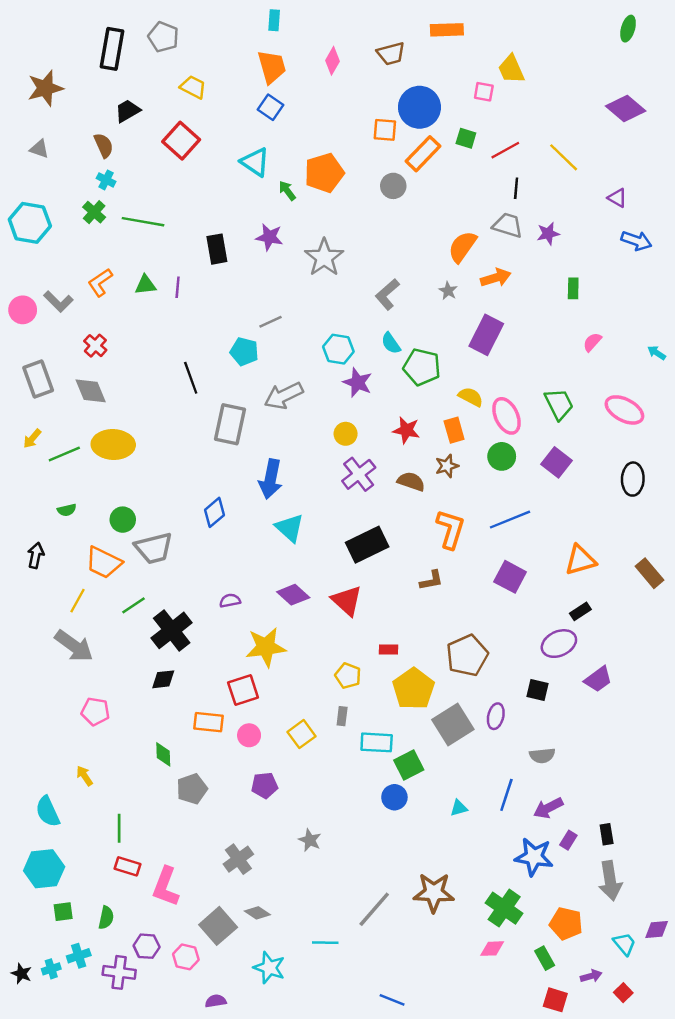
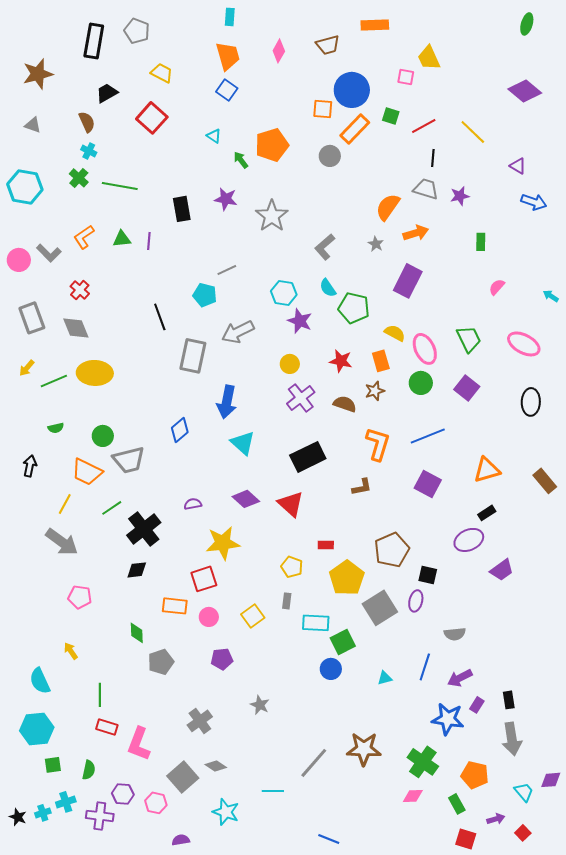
cyan triangle: (255, 162) -> (214, 136), size x0.6
black square: (537, 690) -> (428, 575), moved

